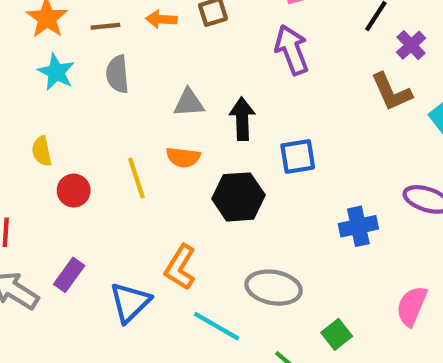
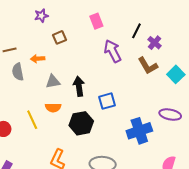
orange arrow: (161, 19) -> (38, 59), moved
purple arrow: (292, 50) -> (113, 51), moved
blue cross: (358, 226) -> (139, 131), size x1.4

